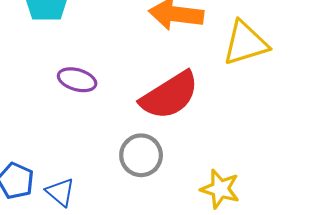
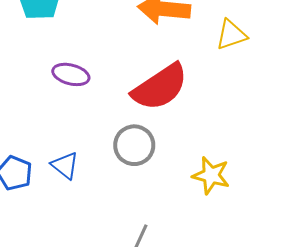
yellow triangle: (245, 43) -> (231, 35), size x0.7
blue triangle: (60, 192) -> (65, 165), moved

